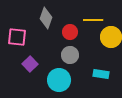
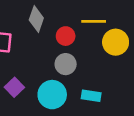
purple square: (30, 64) -> (14, 87), moved
cyan rectangle: (101, 74) -> (91, 96), moved

